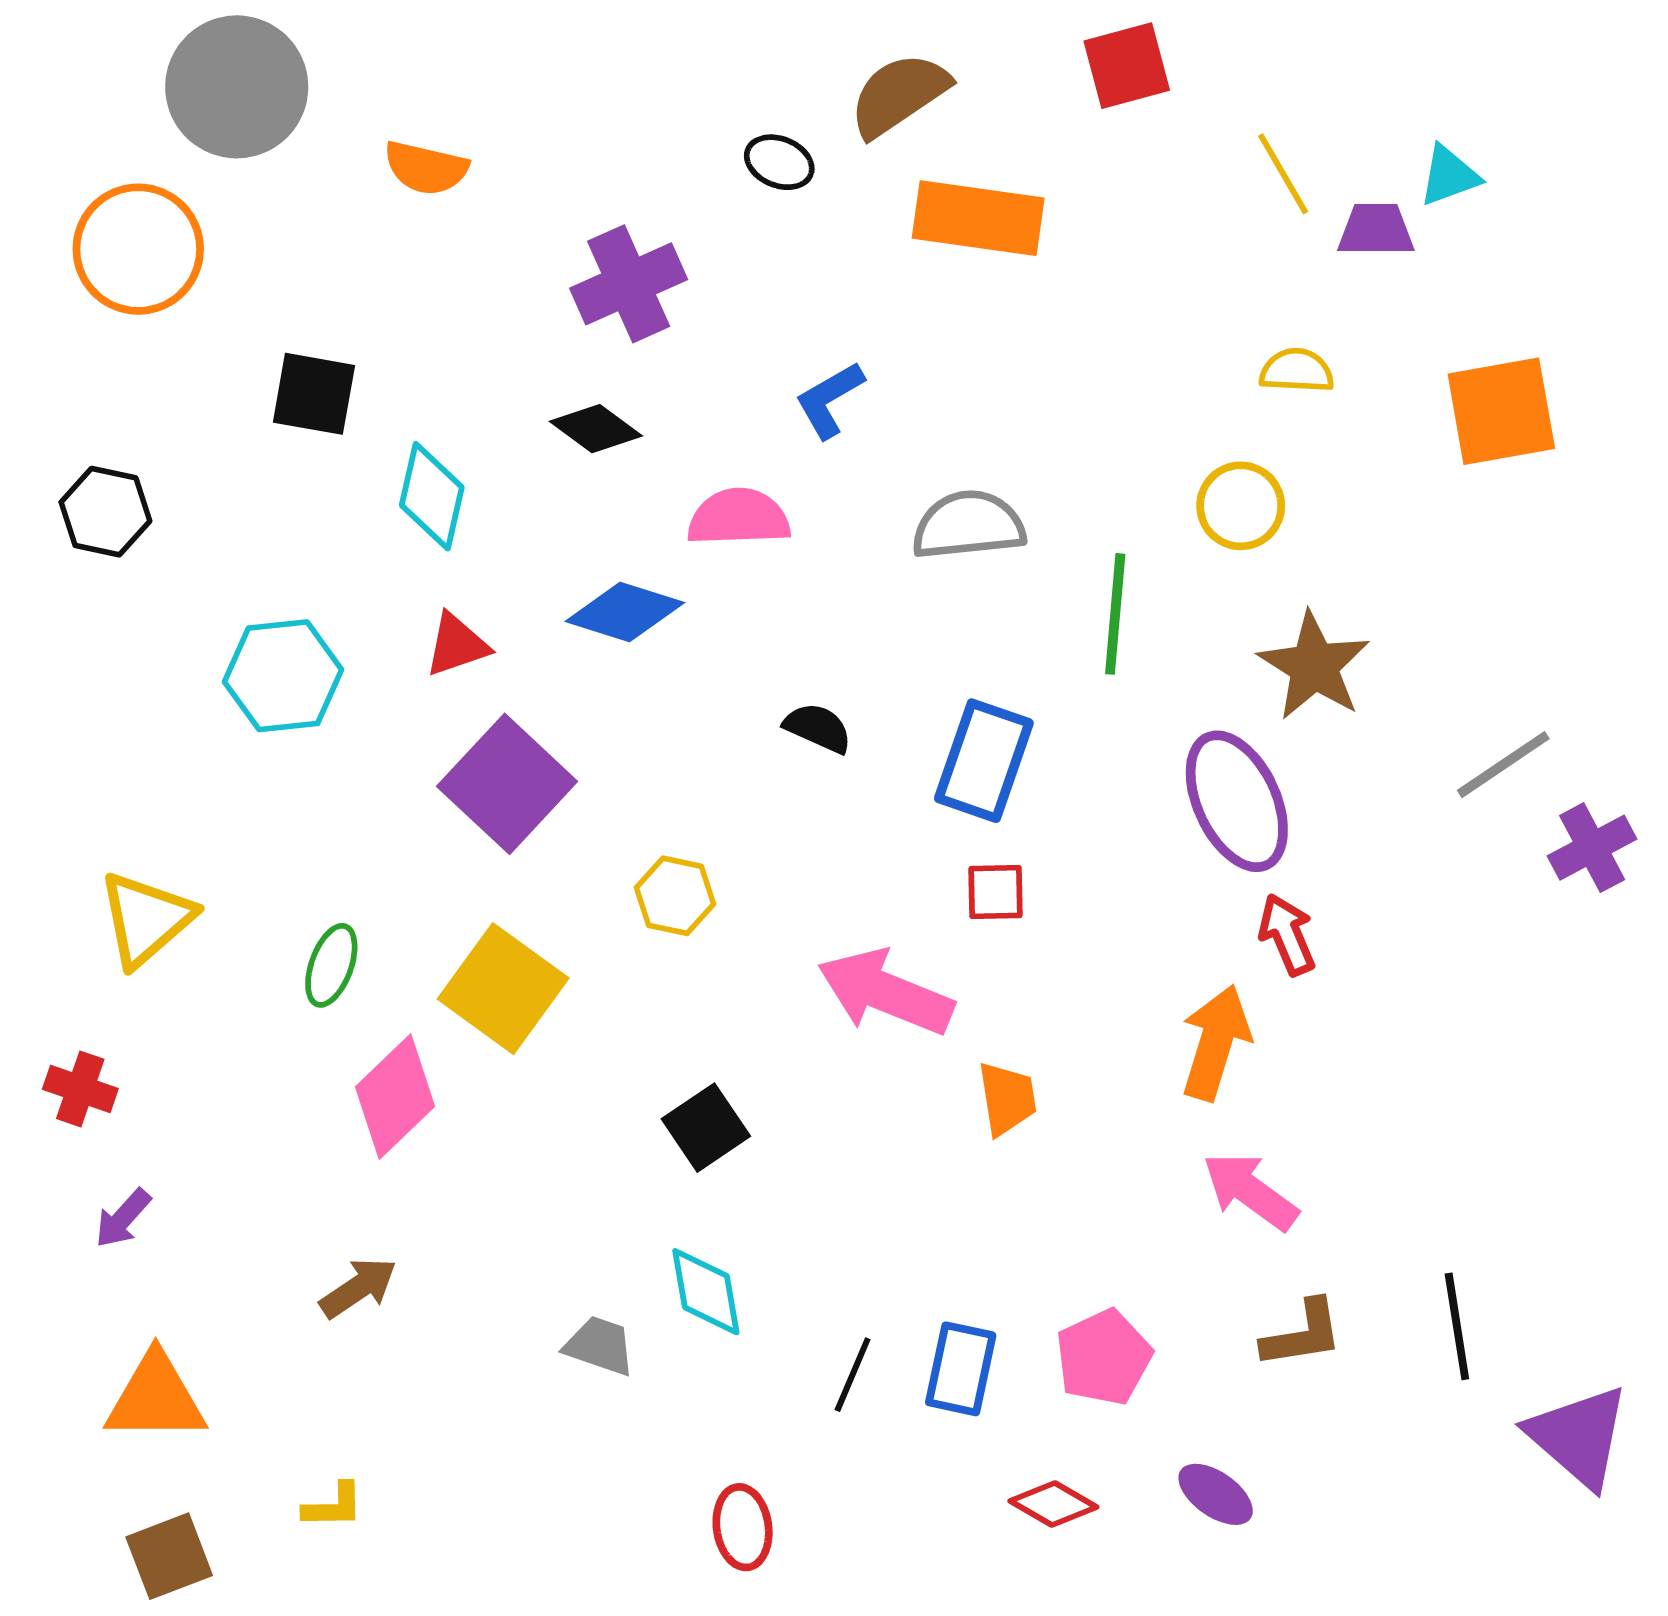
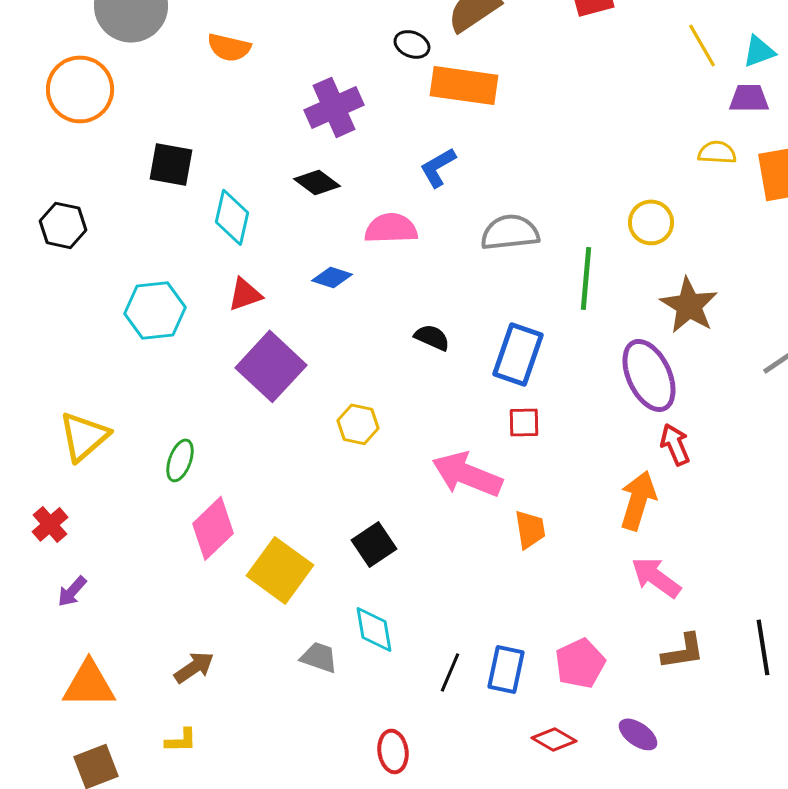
yellow line: (1283, 174) -> (702, 45), moved
orange rectangle: (978, 218) -> (464, 85), moved
purple trapezoid: (1376, 230) -> (749, 98), moved
yellow semicircle: (1297, 371) -> (717, 152), moved
blue diamond: (625, 612) -> (332, 277), size x0.7
yellow square: (503, 989) -> (280, 570), moved
red cross: (80, 1089) -> (50, 524), turned 30
brown arrow: (358, 1288) -> (194, 667), moved

